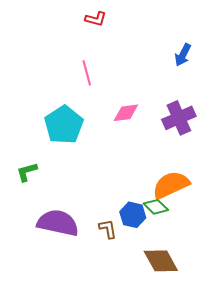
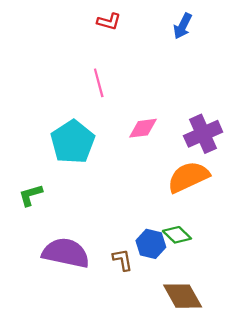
blue arrow: (183, 55) -> (183, 26), moved
orange semicircle: (171, 185) -> (188, 177), moved

